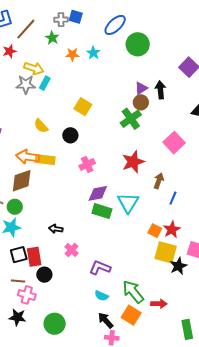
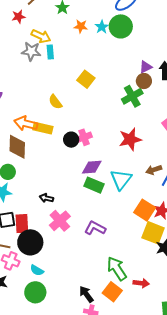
green circle: (138, 44) -> (121, 26), moved
cyan rectangle: (45, 83) -> (50, 52), turned -40
yellow semicircle: (41, 126) -> (55, 102), moved
black circle: (70, 135) -> (71, 140), moved
brown diamond: (22, 181) -> (17, 147), turned -75
brown arrow: (159, 181) -> (154, 170), moved, turned -133
orange square: (155, 231) -> (145, 210), size x1.5
pink cross: (72, 250) -> (60, 221), size x1.5
purple L-shape: (100, 268) -> (95, 228), moved
black circle: (44, 275) -> (30, 242), size x1.6
cyan semicircle: (101, 296) -> (37, 270), moved

